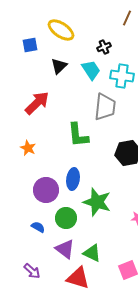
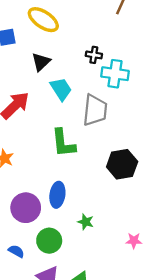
black cross: (104, 47) -> (94, 55), moved, turned 32
cyan trapezoid: (91, 70) -> (61, 89), moved
green star: (97, 202) -> (86, 222), size x0.5

